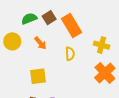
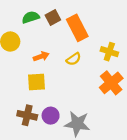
orange arrow: (40, 43) -> (41, 56), moved, turned -72
yellow semicircle: (70, 54) -> (74, 59), turned 56

